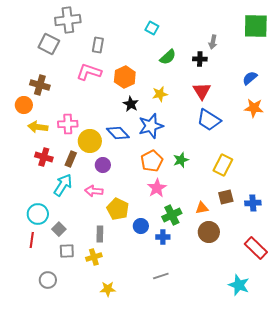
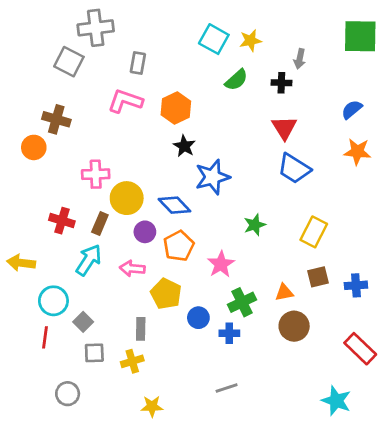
cyan square: (152, 28) -> (214, 39), size x1.5
yellow star: (160, 94) -> (250, 41), moved
yellow arrow: (38, 127) -> (21, 263), moved
blue diamond: (118, 133) -> (174, 205), moved
orange pentagon: (152, 161) -> (179, 246), moved

